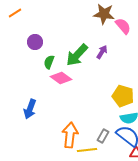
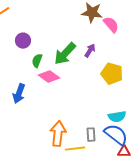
yellow pentagon: (123, 96) -> (112, 74), moved
blue arrow: (30, 109) -> (19, 94), moved
gray rectangle: (103, 136) -> (91, 135), turned -32

